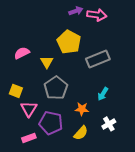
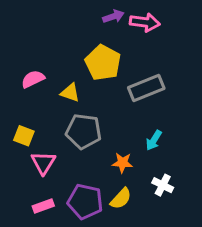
yellow triangle: (47, 62) -> (70, 93), turned -40
gray pentagon: (56, 88) -> (84, 131), turned -30
purple pentagon: (51, 123) -> (85, 202), moved
white cross: (109, 124) -> (163, 185), turned -32

